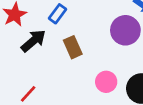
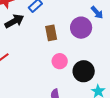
brown rectangle: (73, 47) -> (51, 33), moved

